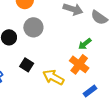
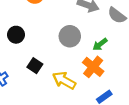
gray circle: (33, 27) -> (70, 36), moved

